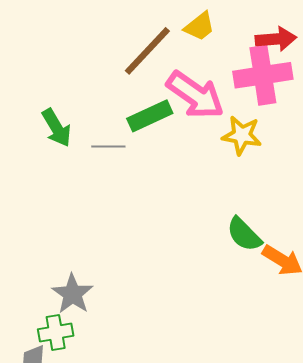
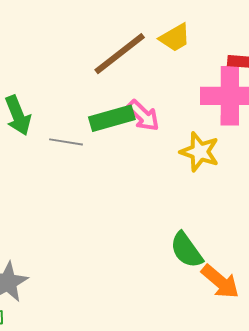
pink arrow: (195, 95) -> (143, 116), moved, size x0.6

